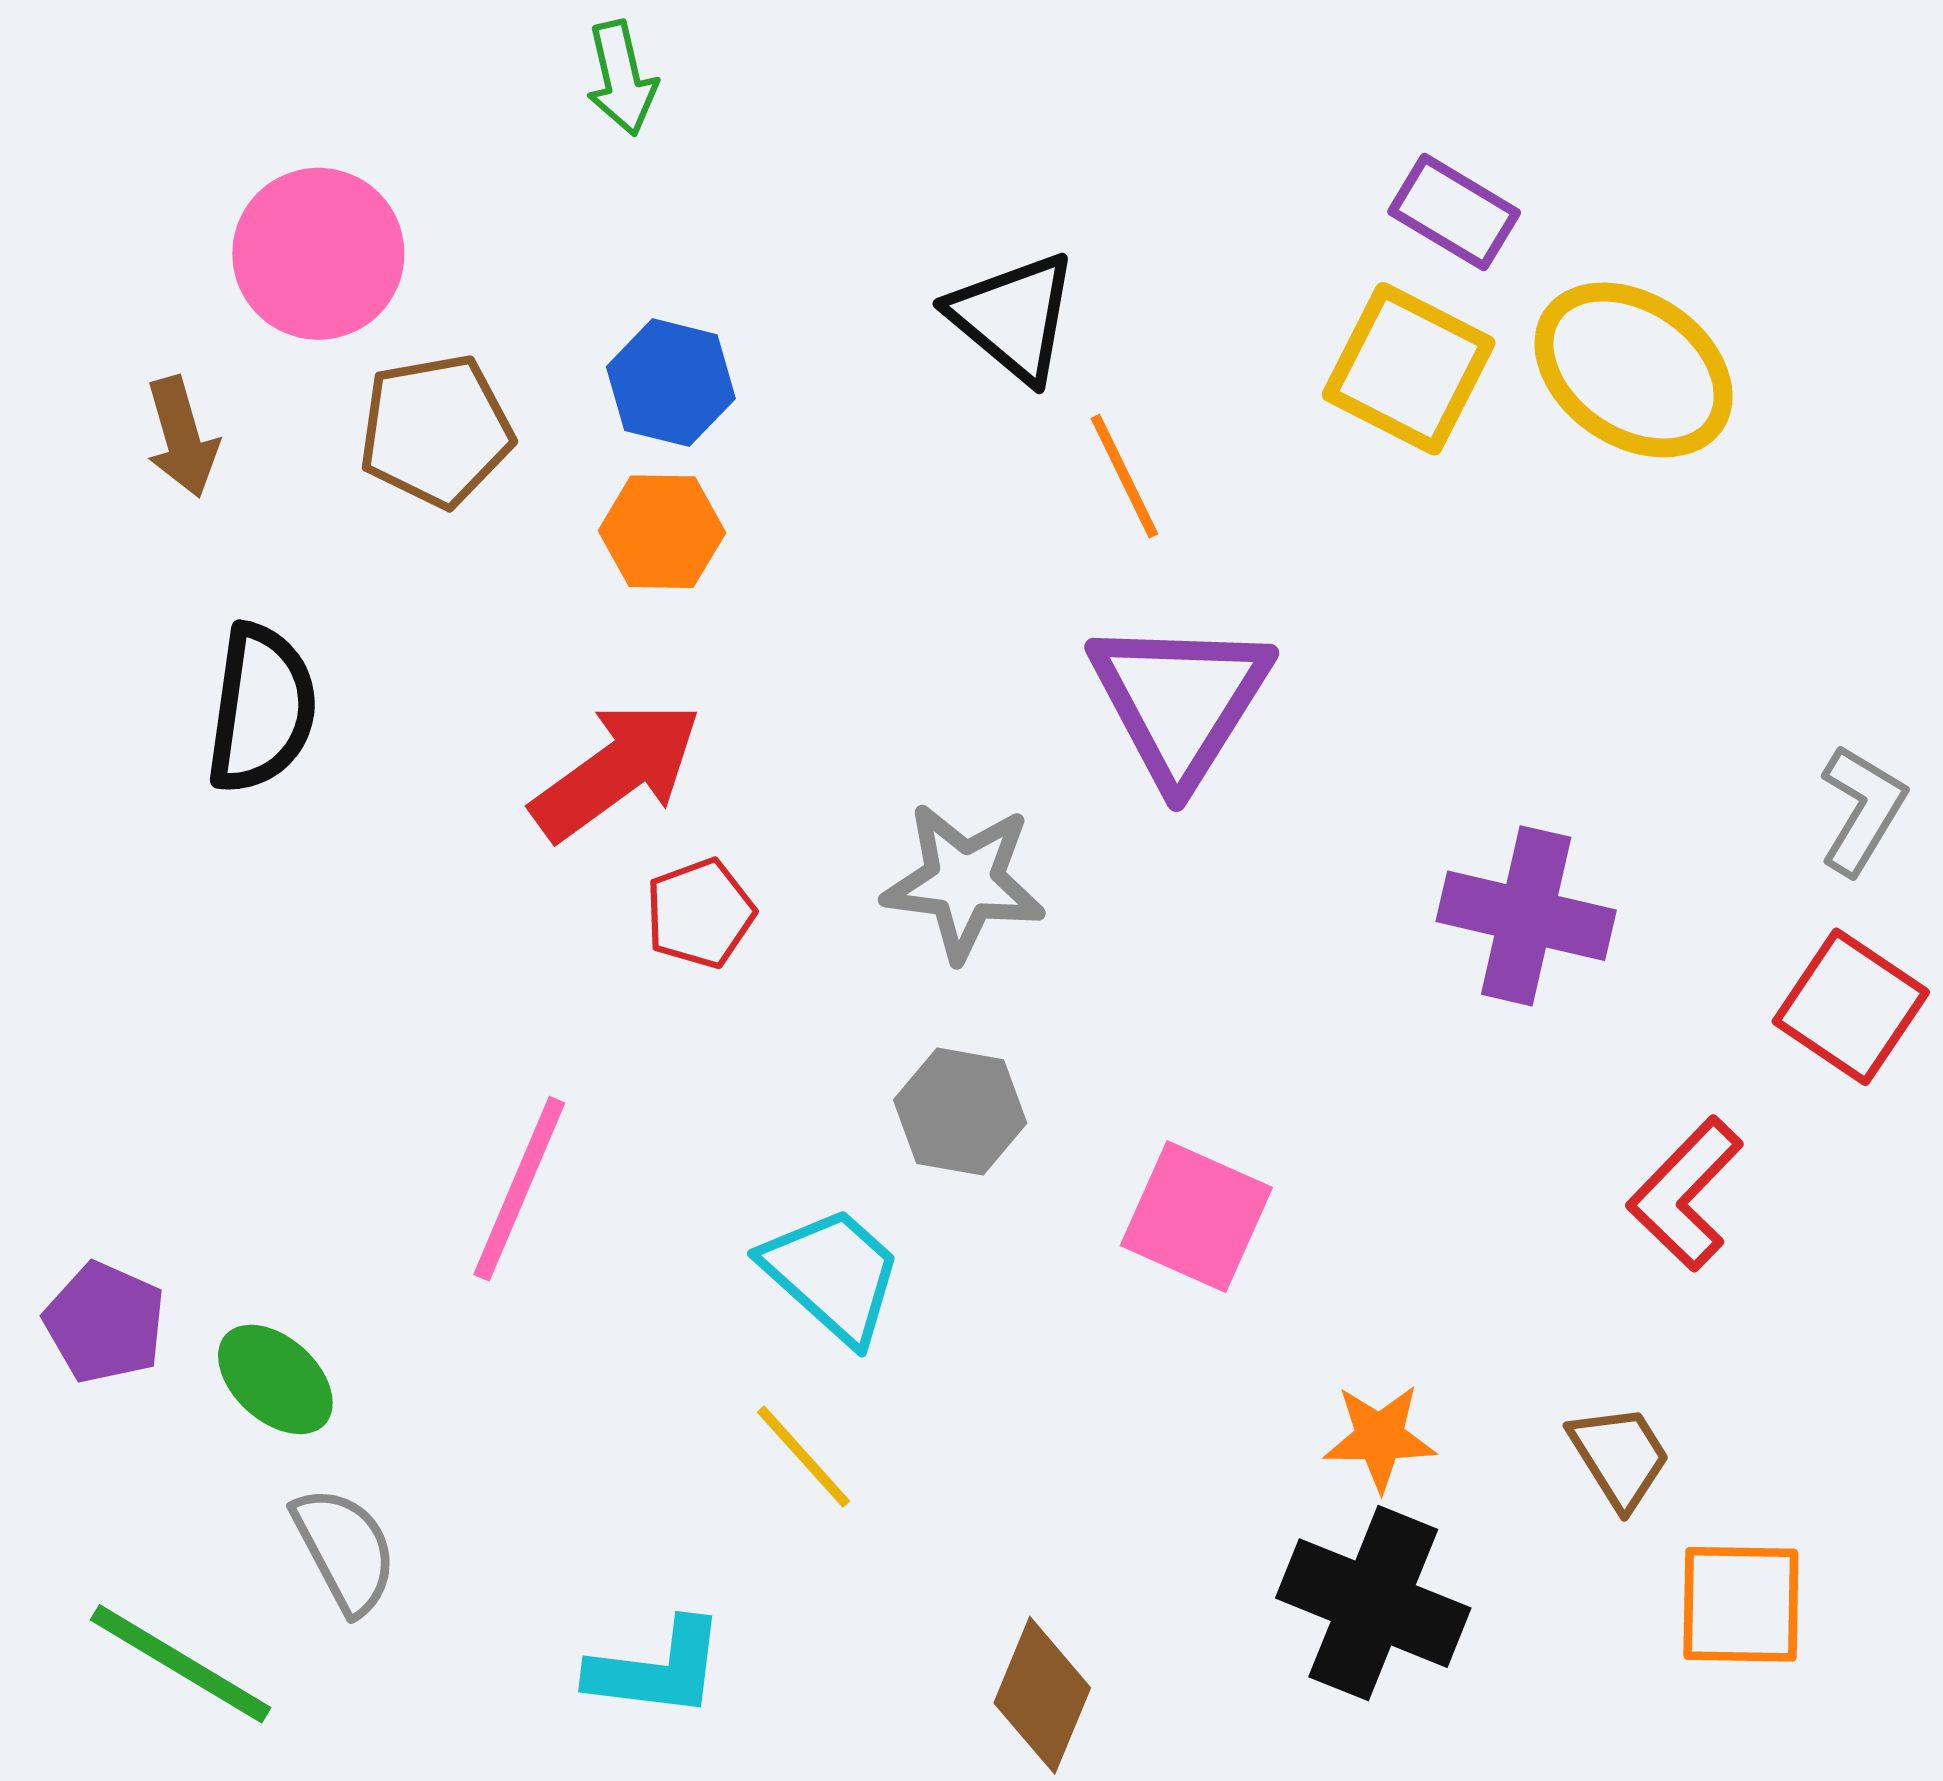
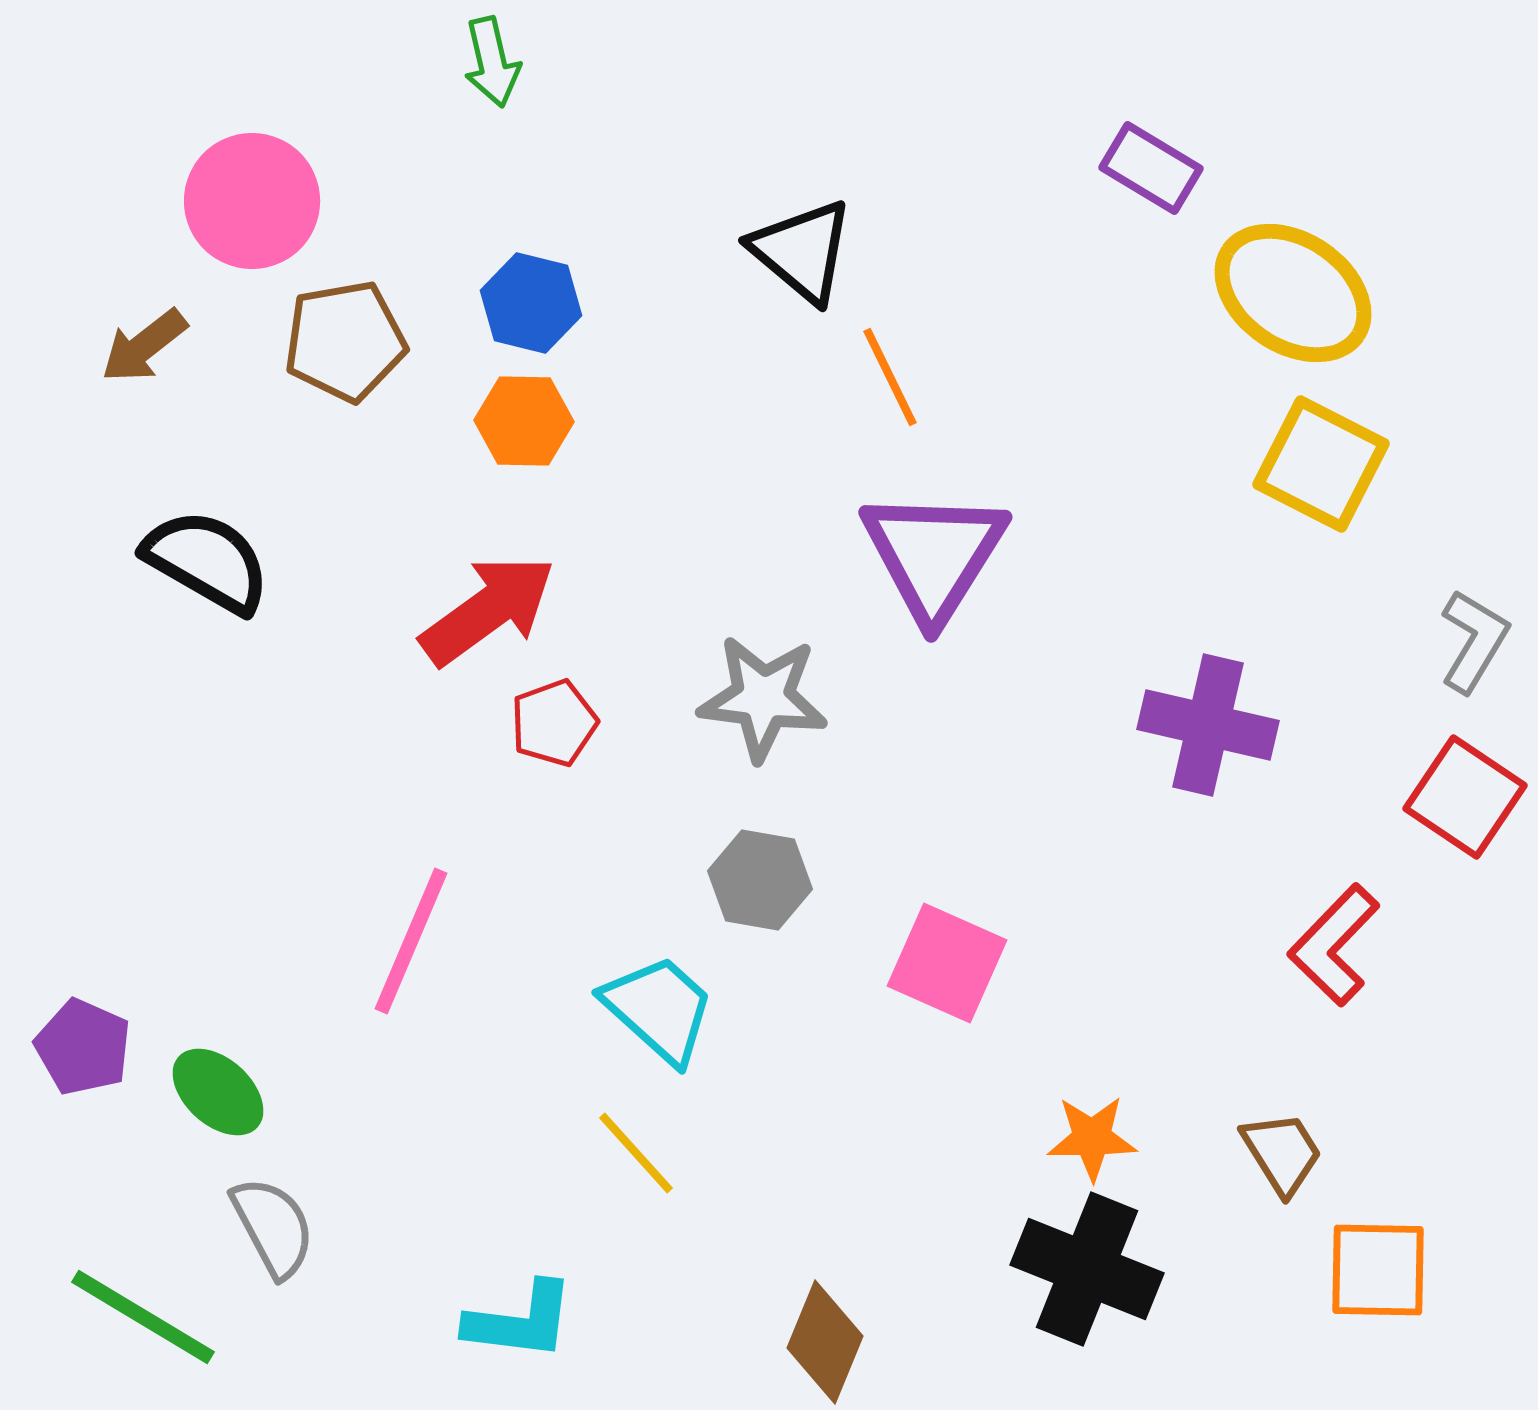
yellow square: (1409, 369) -> (1321, 464), moved
brown arrow: (182, 437) -> (144, 346), turned 68
black semicircle: (261, 709) -> (207, 561), turned -68

